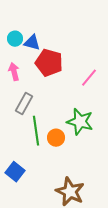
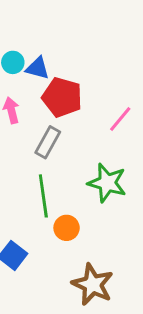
gray rectangle: (24, 104) -> (48, 142), moved
orange circle: (56, 138) -> (67, 228), moved

